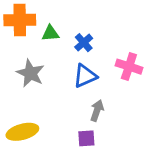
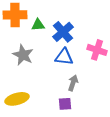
blue cross: (84, 43) -> (63, 32), size x1.5
blue triangle: (85, 76) -> (64, 57), turned 30

